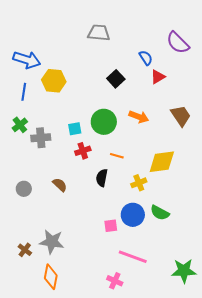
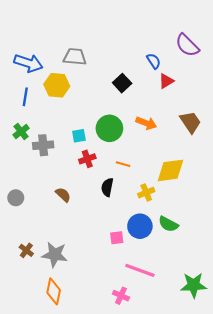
gray trapezoid: (99, 33) -> (75, 57), moved
gray circle: (24, 189) -> (16, 198), moved
brown cross: (25, 250) -> (26, 250), moved

